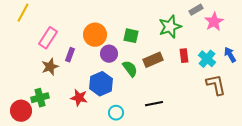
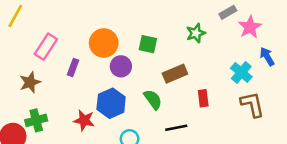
green star: (170, 27) -> (196, 33), size x0.7
blue arrow: (230, 55) -> (267, 56), moved
red rectangle: (184, 56) -> (203, 98), moved
brown star: (50, 67) -> (30, 82), moved
green semicircle: (130, 69) -> (153, 99), moved

